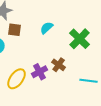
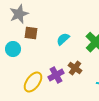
cyan semicircle: (47, 28) -> (63, 39), moved

